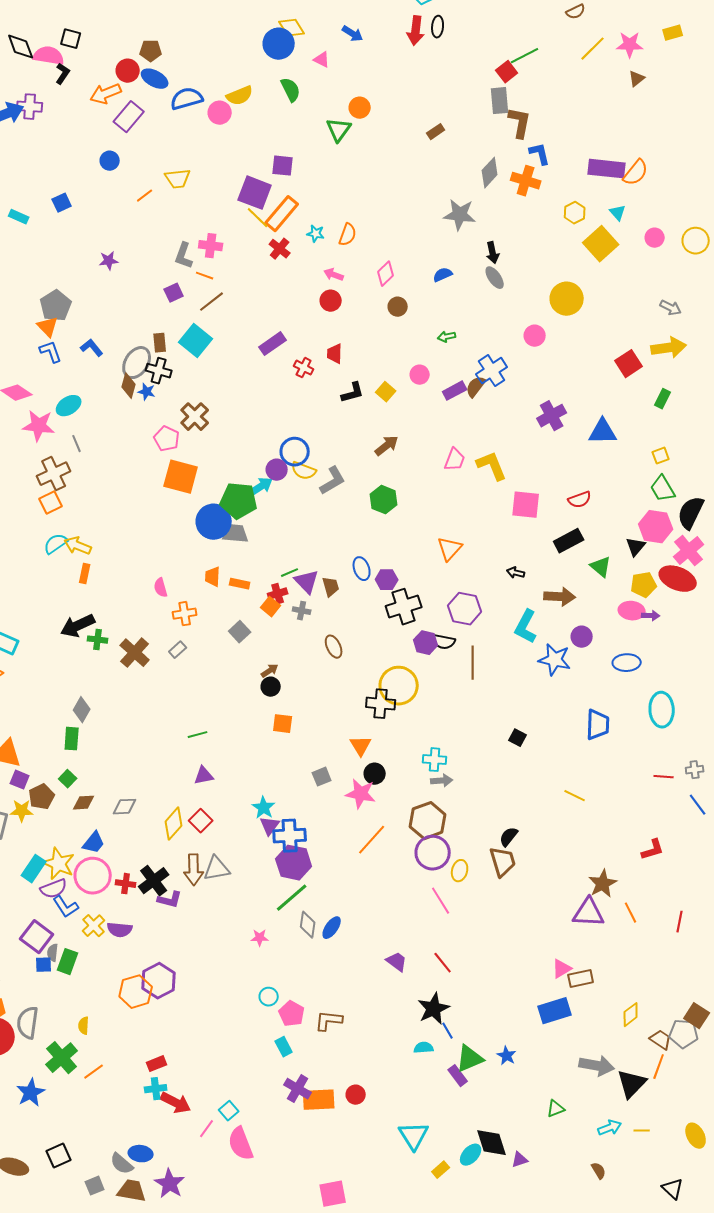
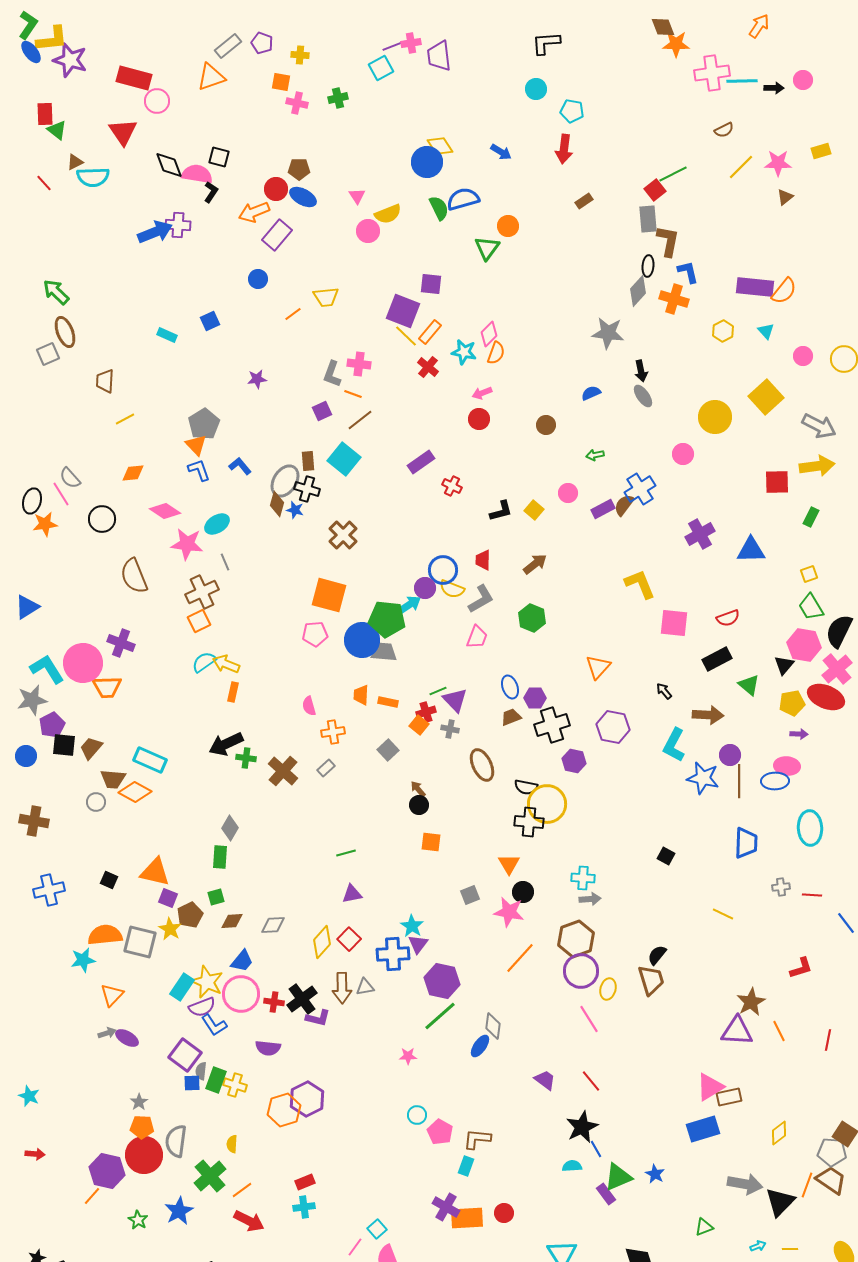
black ellipse: (438, 27) -> (648, 266), moved
pink triangle: (322, 60) -> (357, 196), moved, turned 30
blue semicircle: (187, 99) -> (463, 199), moved
brown rectangle: (436, 132) -> (584, 201), moved
orange rectangle: (282, 214) -> (430, 332), size x0.7
cyan star: (316, 234) -> (464, 352), size x1.4
yellow square: (601, 244) -> (766, 397), moved
pink diamond: (386, 274) -> (489, 334), moved
pink arrow: (334, 275) -> (482, 393), turned -42
gray arrow: (671, 308) -> (819, 426), size x1.6
red trapezoid: (335, 354) -> (483, 560), moved
red square: (629, 364) -> (777, 482), turned 32
pink pentagon: (167, 439) -> (315, 634), moved, turned -30
pink trapezoid: (455, 460) -> (477, 637), moved
black arrow: (516, 573) -> (664, 691), turned 36
brown trapezoid: (331, 587) -> (511, 717), moved, turned -95
pink ellipse: (632, 611) -> (787, 766), moved
black semicircle: (444, 642) -> (526, 787), moved
brown ellipse: (334, 647) -> (482, 765), size x1.4
brown line: (473, 663) -> (739, 781), moved
brown arrow: (270, 671) -> (418, 789), turned -96
gray cross: (695, 770) -> (781, 887), moved
green square: (68, 779) -> (216, 897), turned 30
yellow star: (22, 811) -> (170, 929), turned 30
blue cross: (290, 836) -> (393, 954), moved
gray triangle: (217, 869) -> (365, 987), size x0.7
gray diamond: (308, 925) -> (493, 1026), moved
yellow cross: (94, 926) -> (235, 1085), moved, turned -30
pink triangle: (562, 969) -> (710, 1087), size x1.4
brown trapezoid: (661, 1040) -> (831, 1180), moved, size x1.4
cyan rectangle: (284, 1047) -> (466, 1166), moved, turned 48
red arrow: (176, 1103) -> (249, 1221), moved
cyan arrow: (610, 1128) -> (758, 1246), size x0.7

